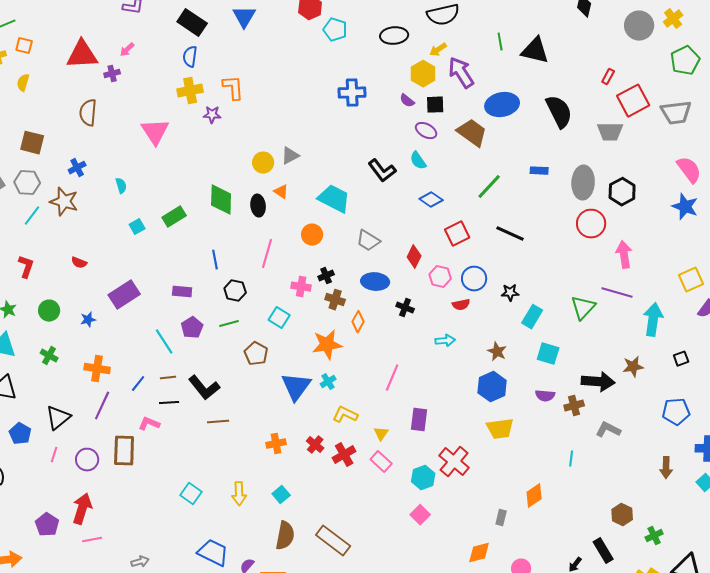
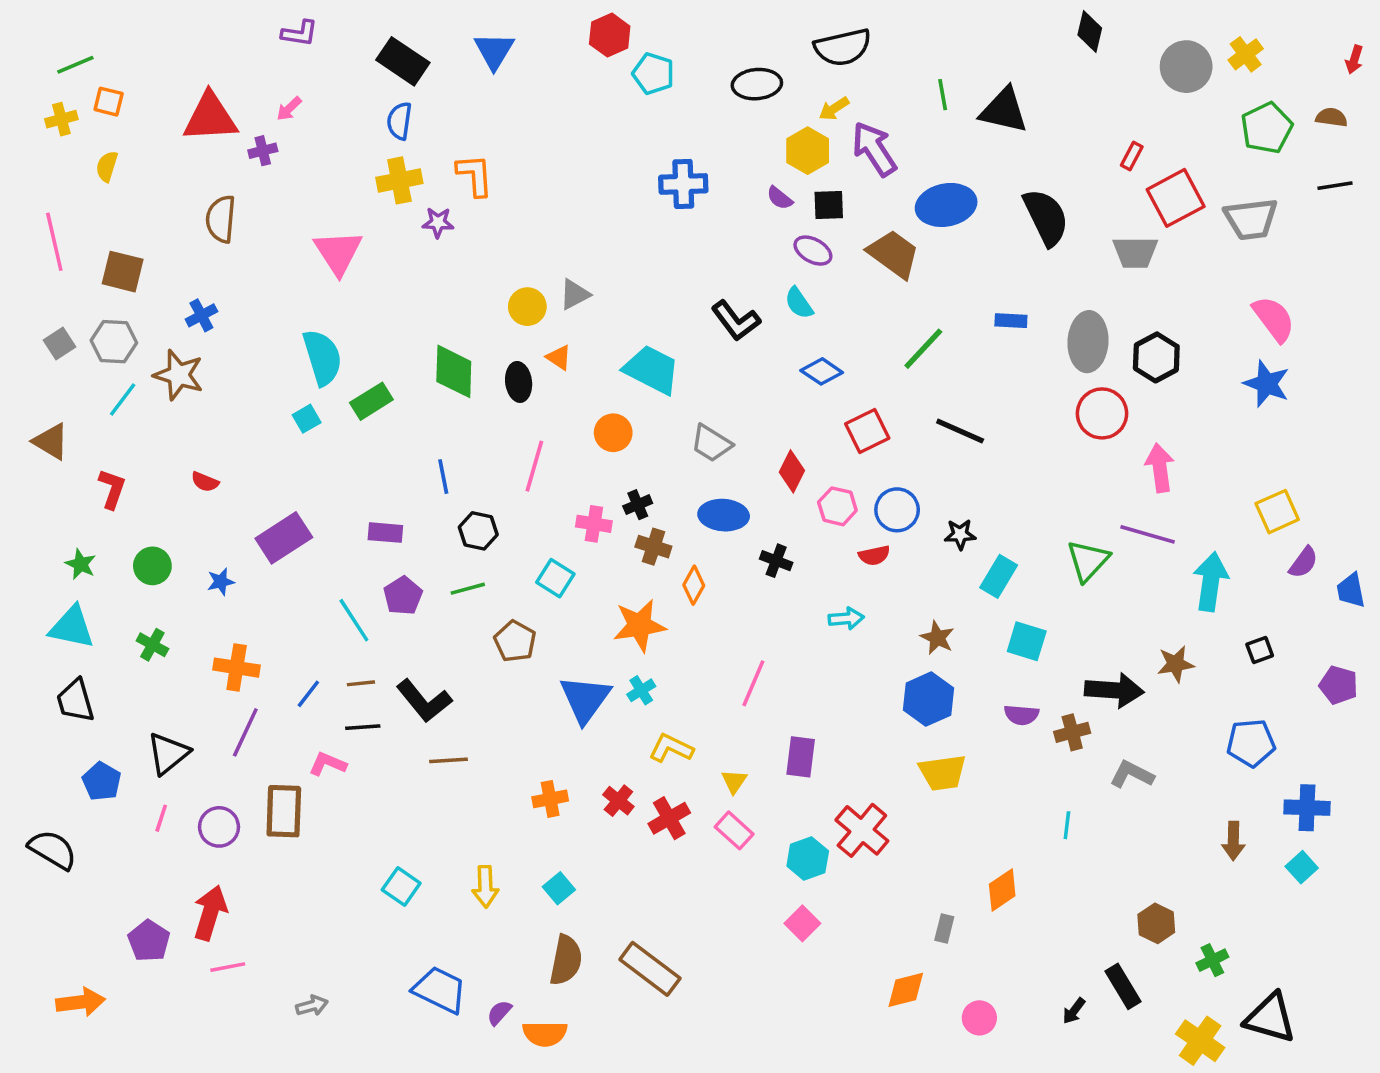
cyan semicircle: (121, 186) -> (322, 357), moved, size x2.0

